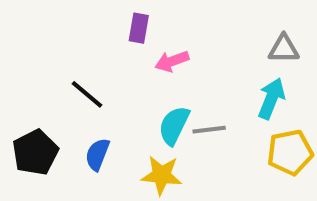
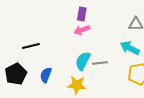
purple rectangle: (139, 28) -> (82, 14), moved
black line: (87, 94) -> (31, 46), moved, turned -54
cyan arrow: (271, 99) -> (130, 48), turned -84

